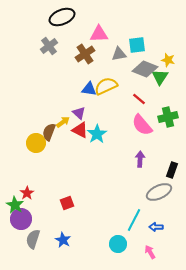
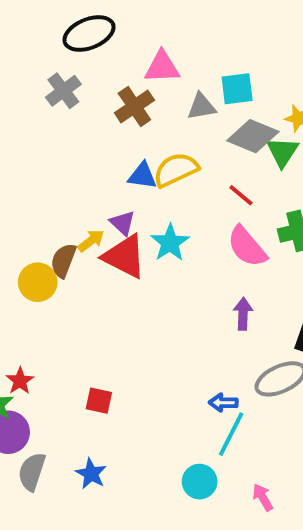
red triangle: (80, 130) -> (125, 257), size x1.4
cyan star: (97, 134) -> (170, 243), moved
red square: (67, 203) -> (99, 401), turned 32
blue arrow: (156, 227) -> (223, 403), moved

